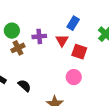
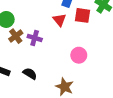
purple cross: (39, 36) -> (35, 38), moved, turned 32
red square: (79, 52) -> (82, 15), moved

